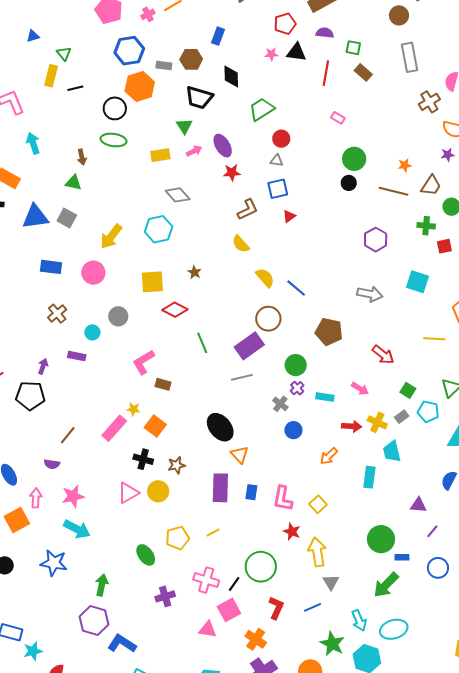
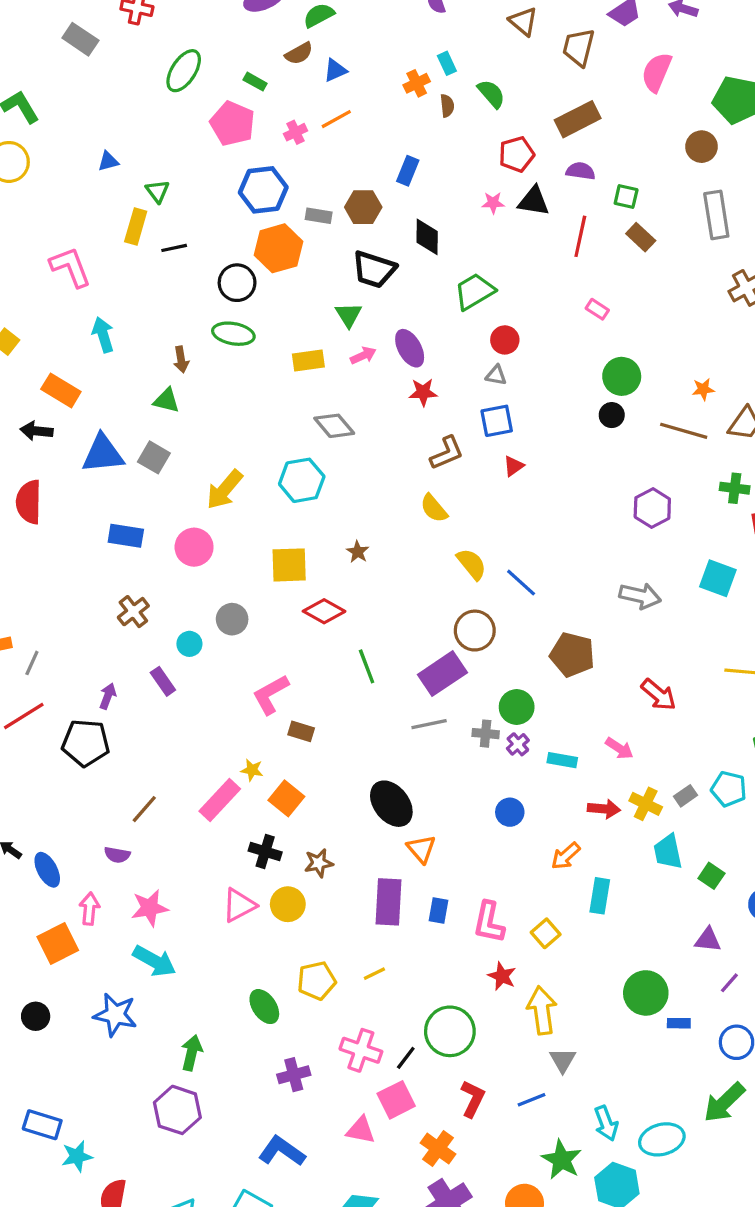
purple rectangle: (77, 356) -> (163, 681), turned 42
green square: (408, 390) -> (711, 876), moved
gray cross: (280, 404) -> (486, 734), moved, turned -35
cyan rectangle: (369, 477) -> (600, 896), moved
green arrow: (386, 585) -> (724, 1102), moved
blue L-shape: (122, 644) -> (282, 1151), moved

